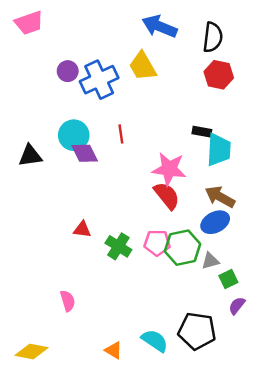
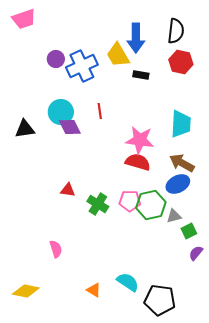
blue arrow: (160, 26) -> (136, 38), moved, turned -112
black rectangle: (202, 132) -> (141, 75), moved
red semicircle: (167, 196) -> (138, 162), turned -35
black pentagon: (197, 331) -> (160, 300), moved

